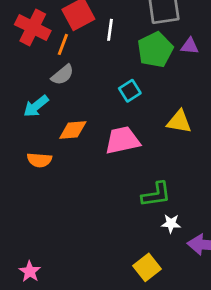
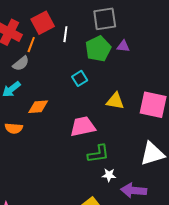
gray semicircle: (62, 75) -> (21, 63), moved
pink trapezoid: (122, 140) -> (83, 127), moved

